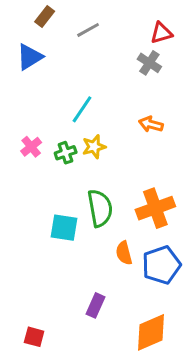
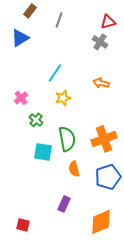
gray line: (88, 30) -> (59, 20), turned -42
green cross: (66, 153) -> (36, 120), moved, turned -32
orange semicircle: (124, 253) -> (74, 169), moved

